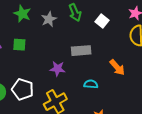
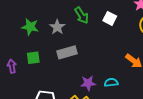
gray rectangle: (81, 51) -> (67, 52), moved
purple star: (58, 69) -> (88, 83), moved

